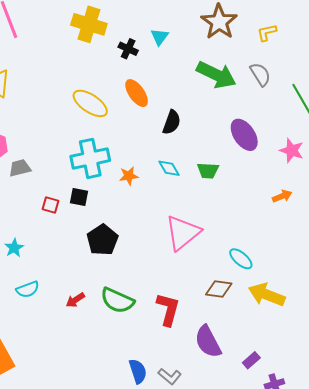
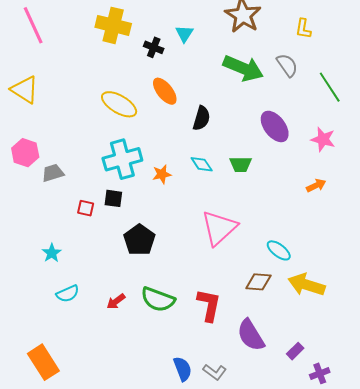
yellow L-shape: (267, 33) -> (303, 29), moved, turned -65

